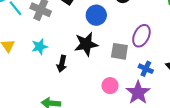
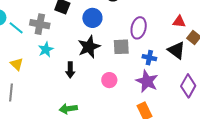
cyan star: (40, 47) -> (46, 50), moved
pink circle: (110, 86) -> (109, 80), moved

